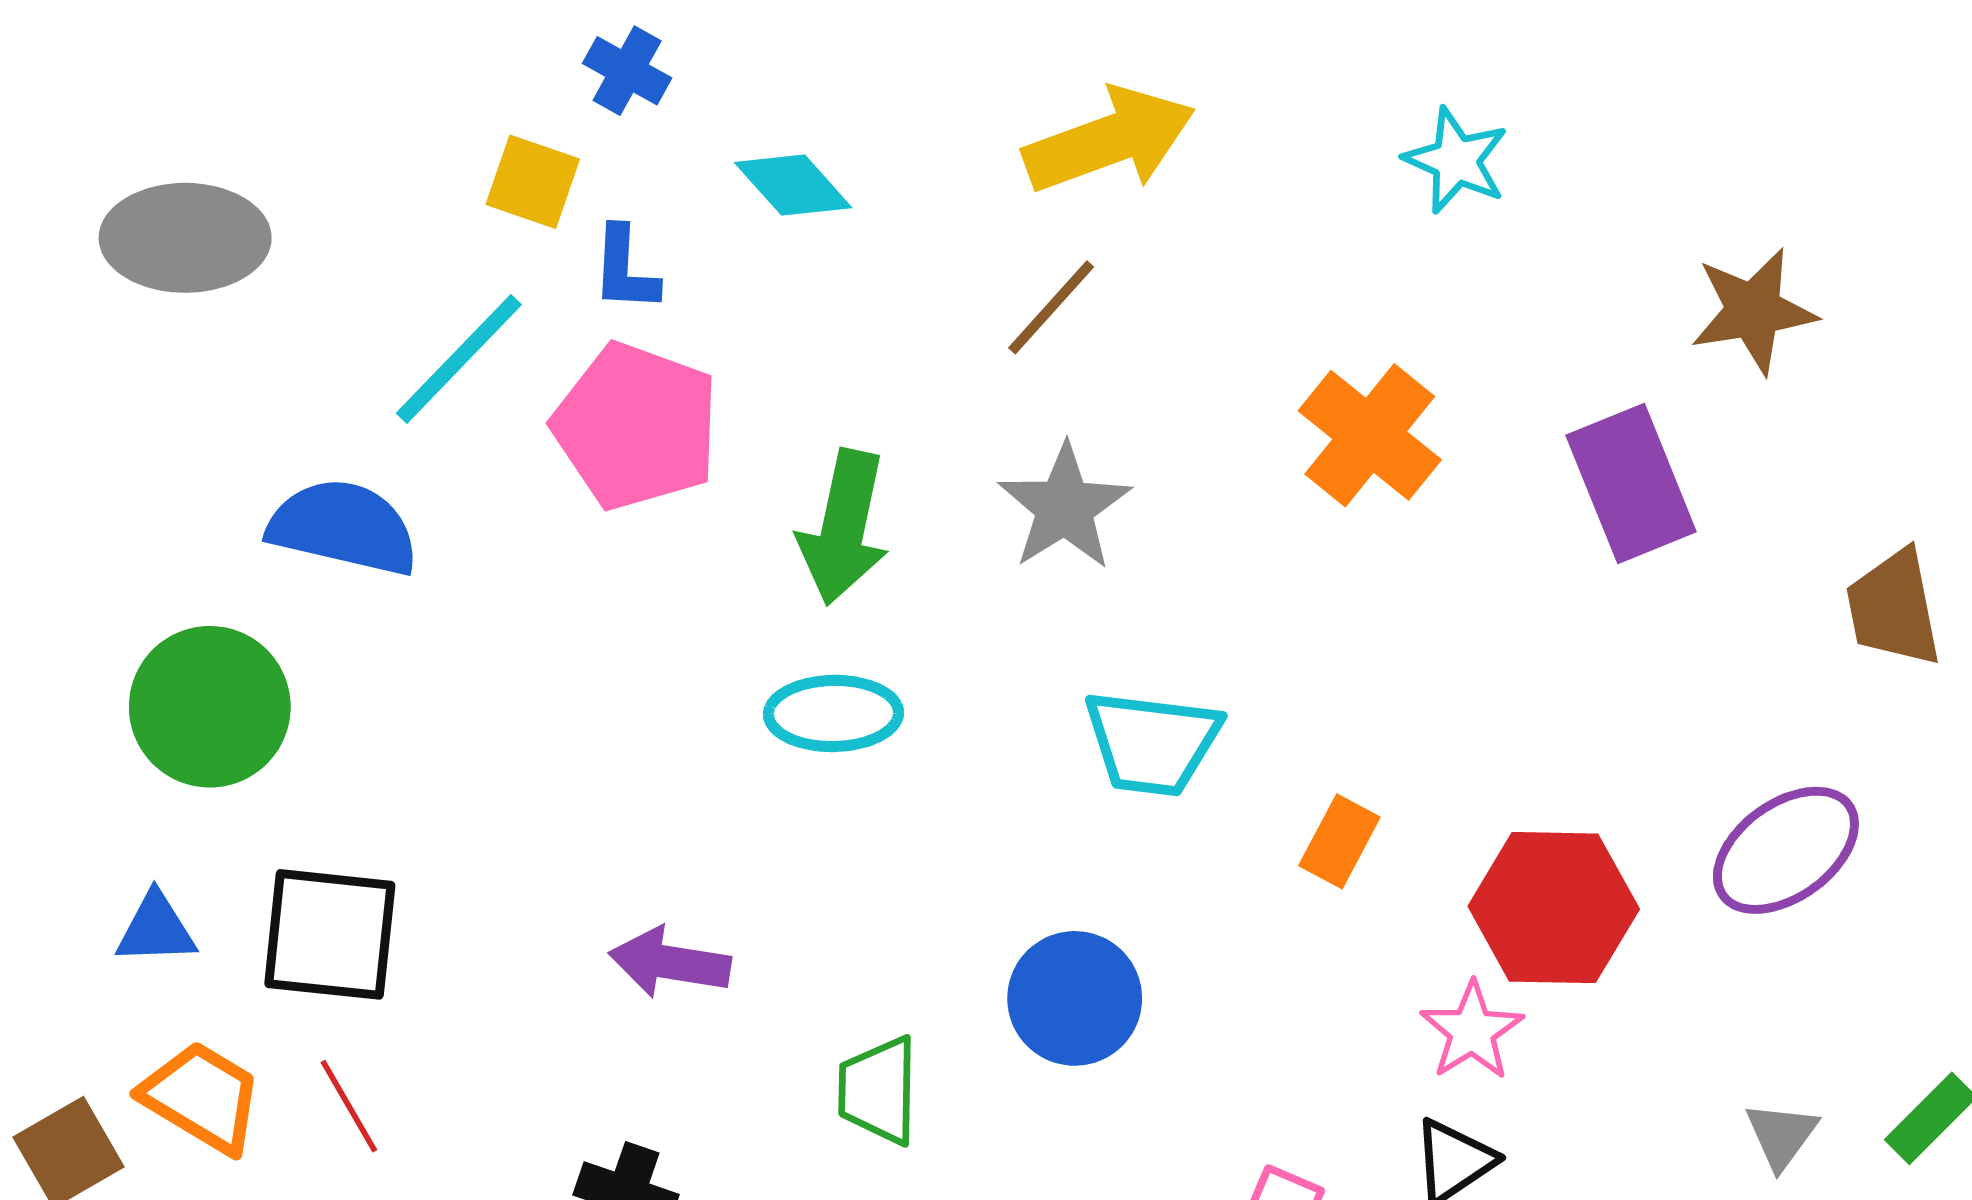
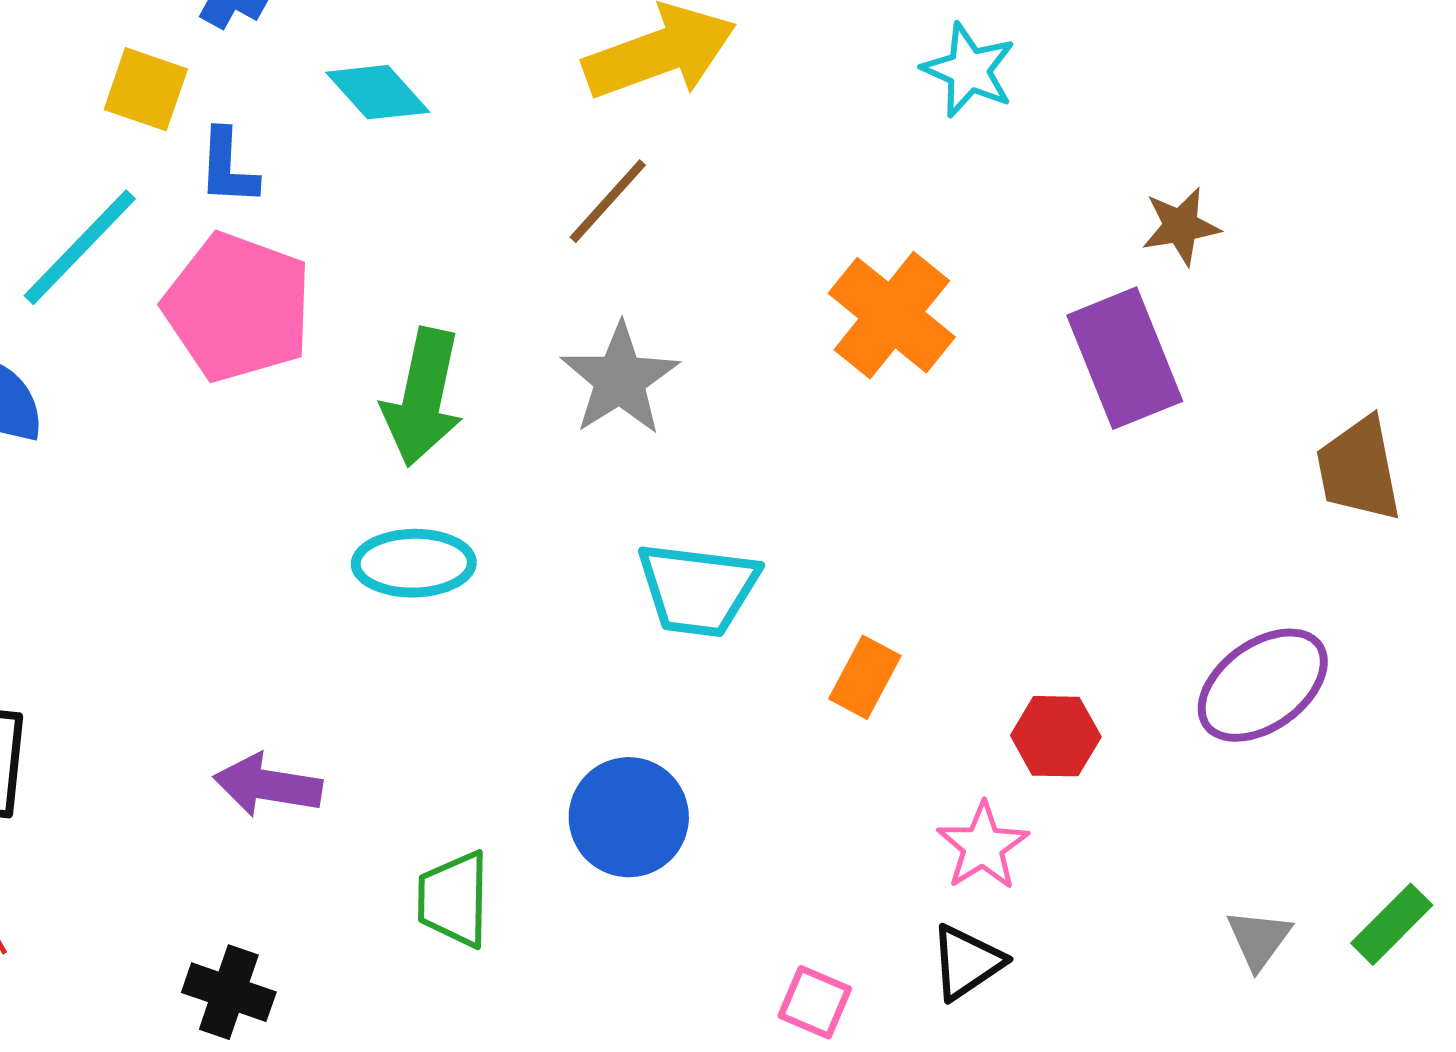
brown star: (1753, 311) -> (1181, 226), moved, size x0.7
red hexagon: (1554, 908) -> (1056, 736), size x0.6

